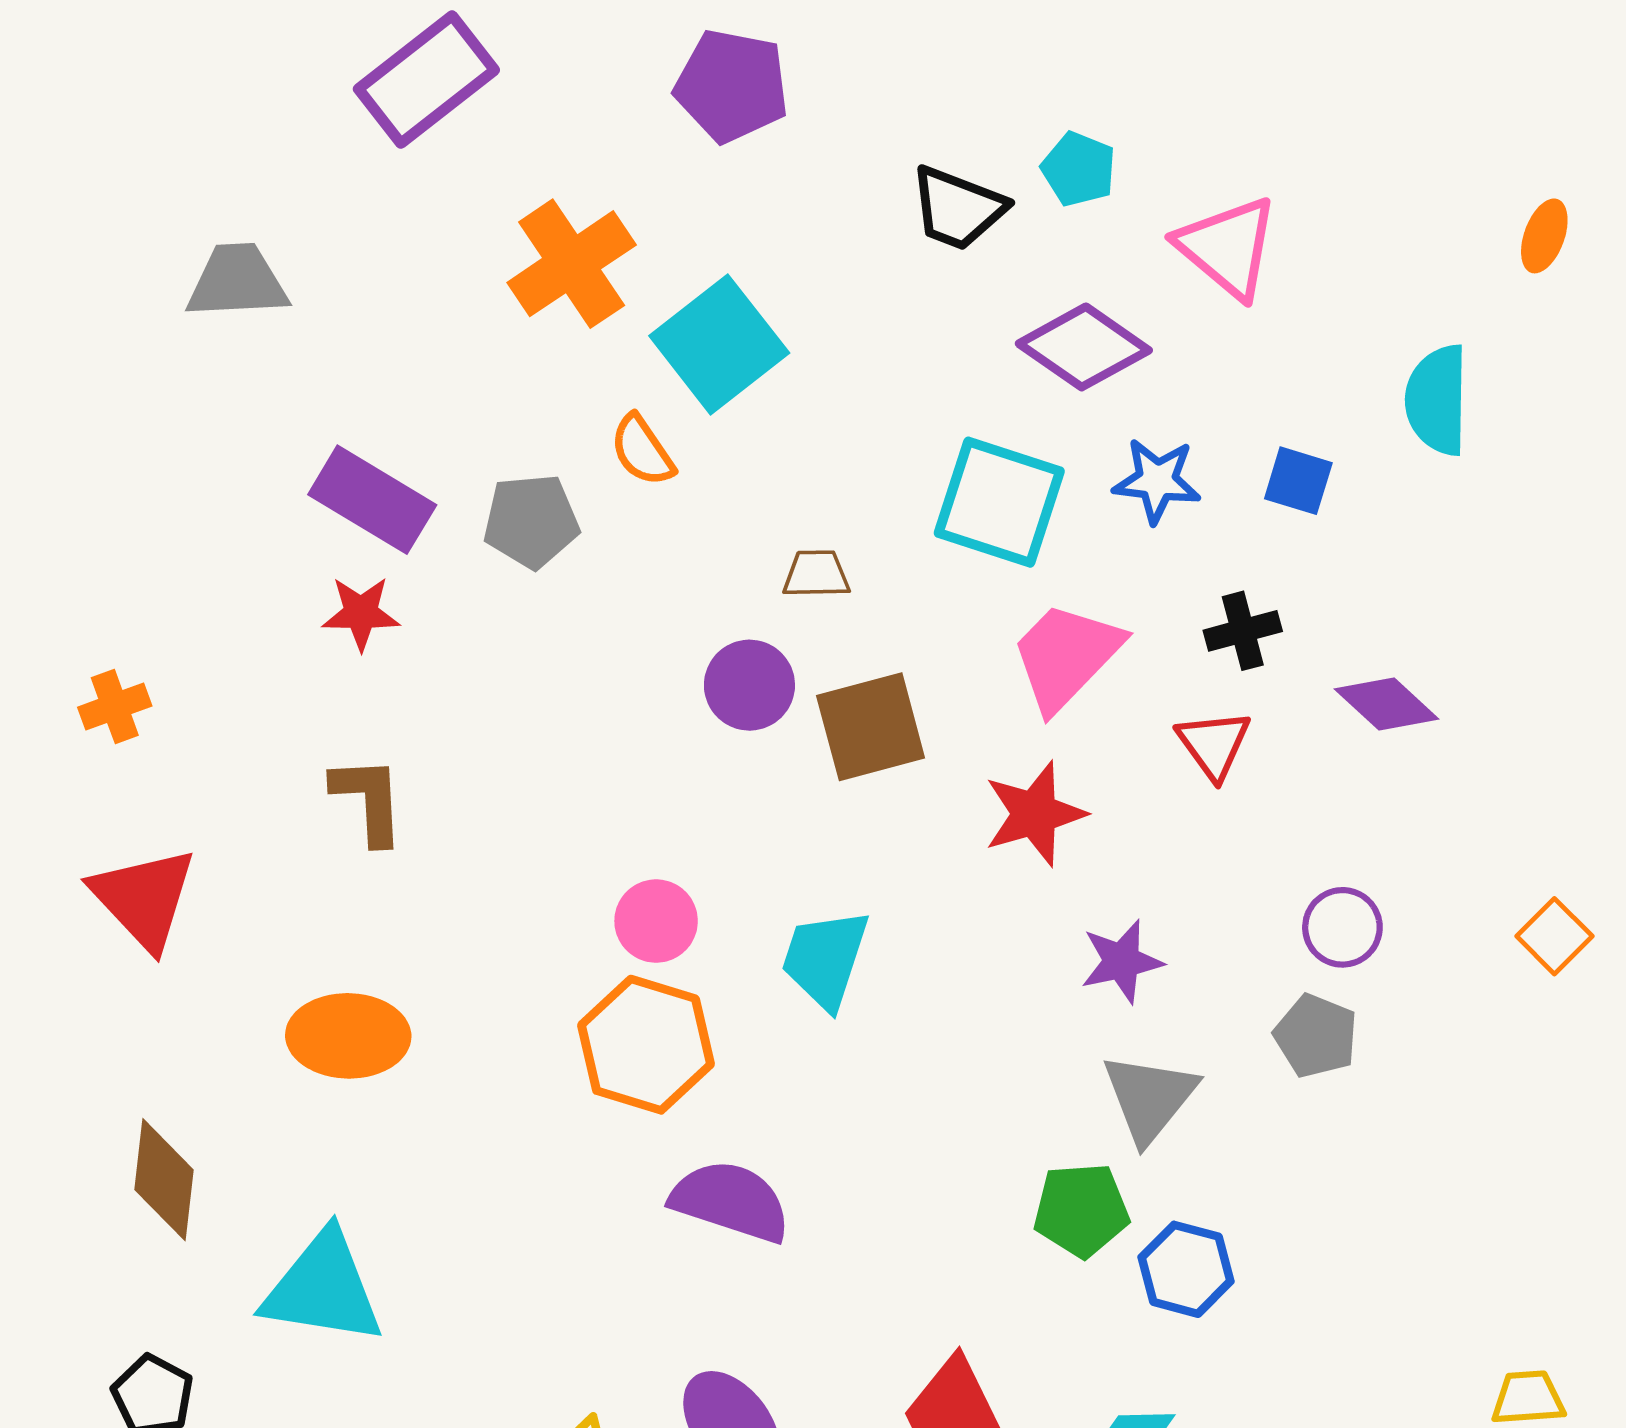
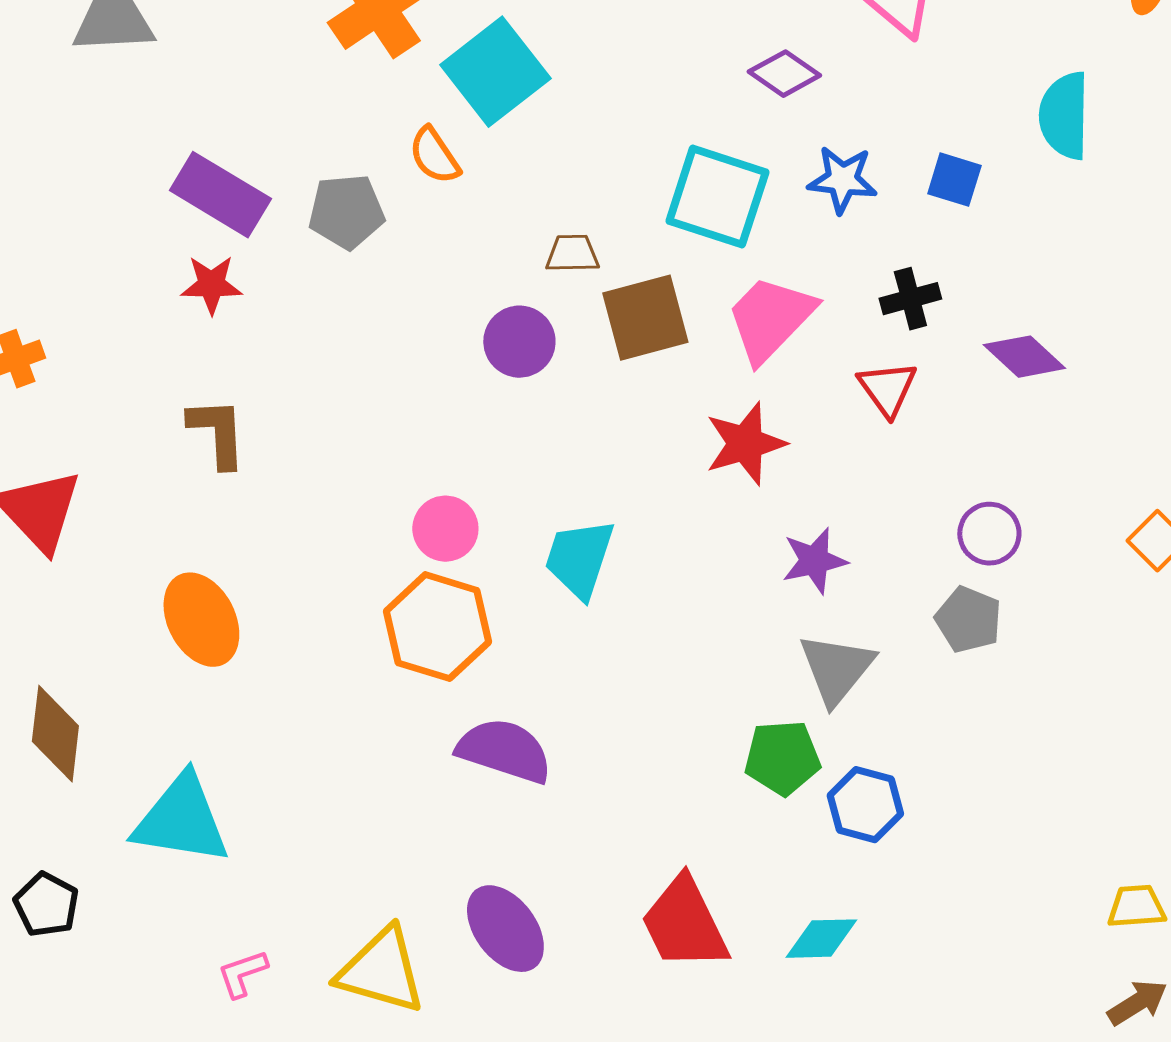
purple diamond: (1084, 347) -> (784, 74), size x0.7
brown square: (871, 727) -> (645, 318), moved
orange ellipse: (348, 1036) -> (201, 620), turned 62

